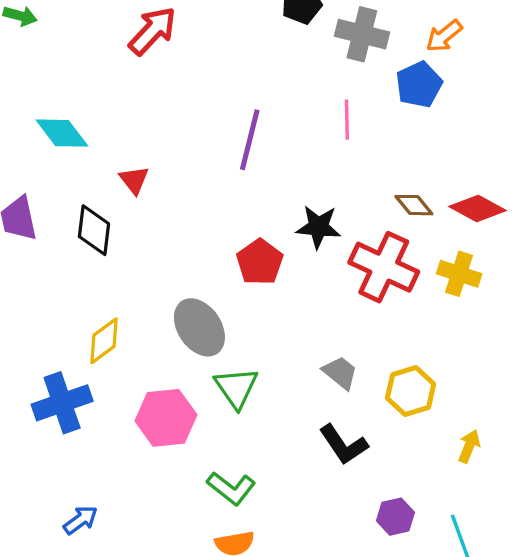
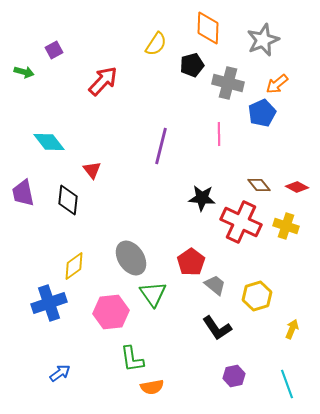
red diamond: (478, 208) -> (297, 187), size x0.7
red pentagon: (260, 262) -> (191, 262), moved
green L-shape: (231, 488) -> (132, 359), moved, turned 44
purple hexagon: (395, 517) -> (234, 376), moved

